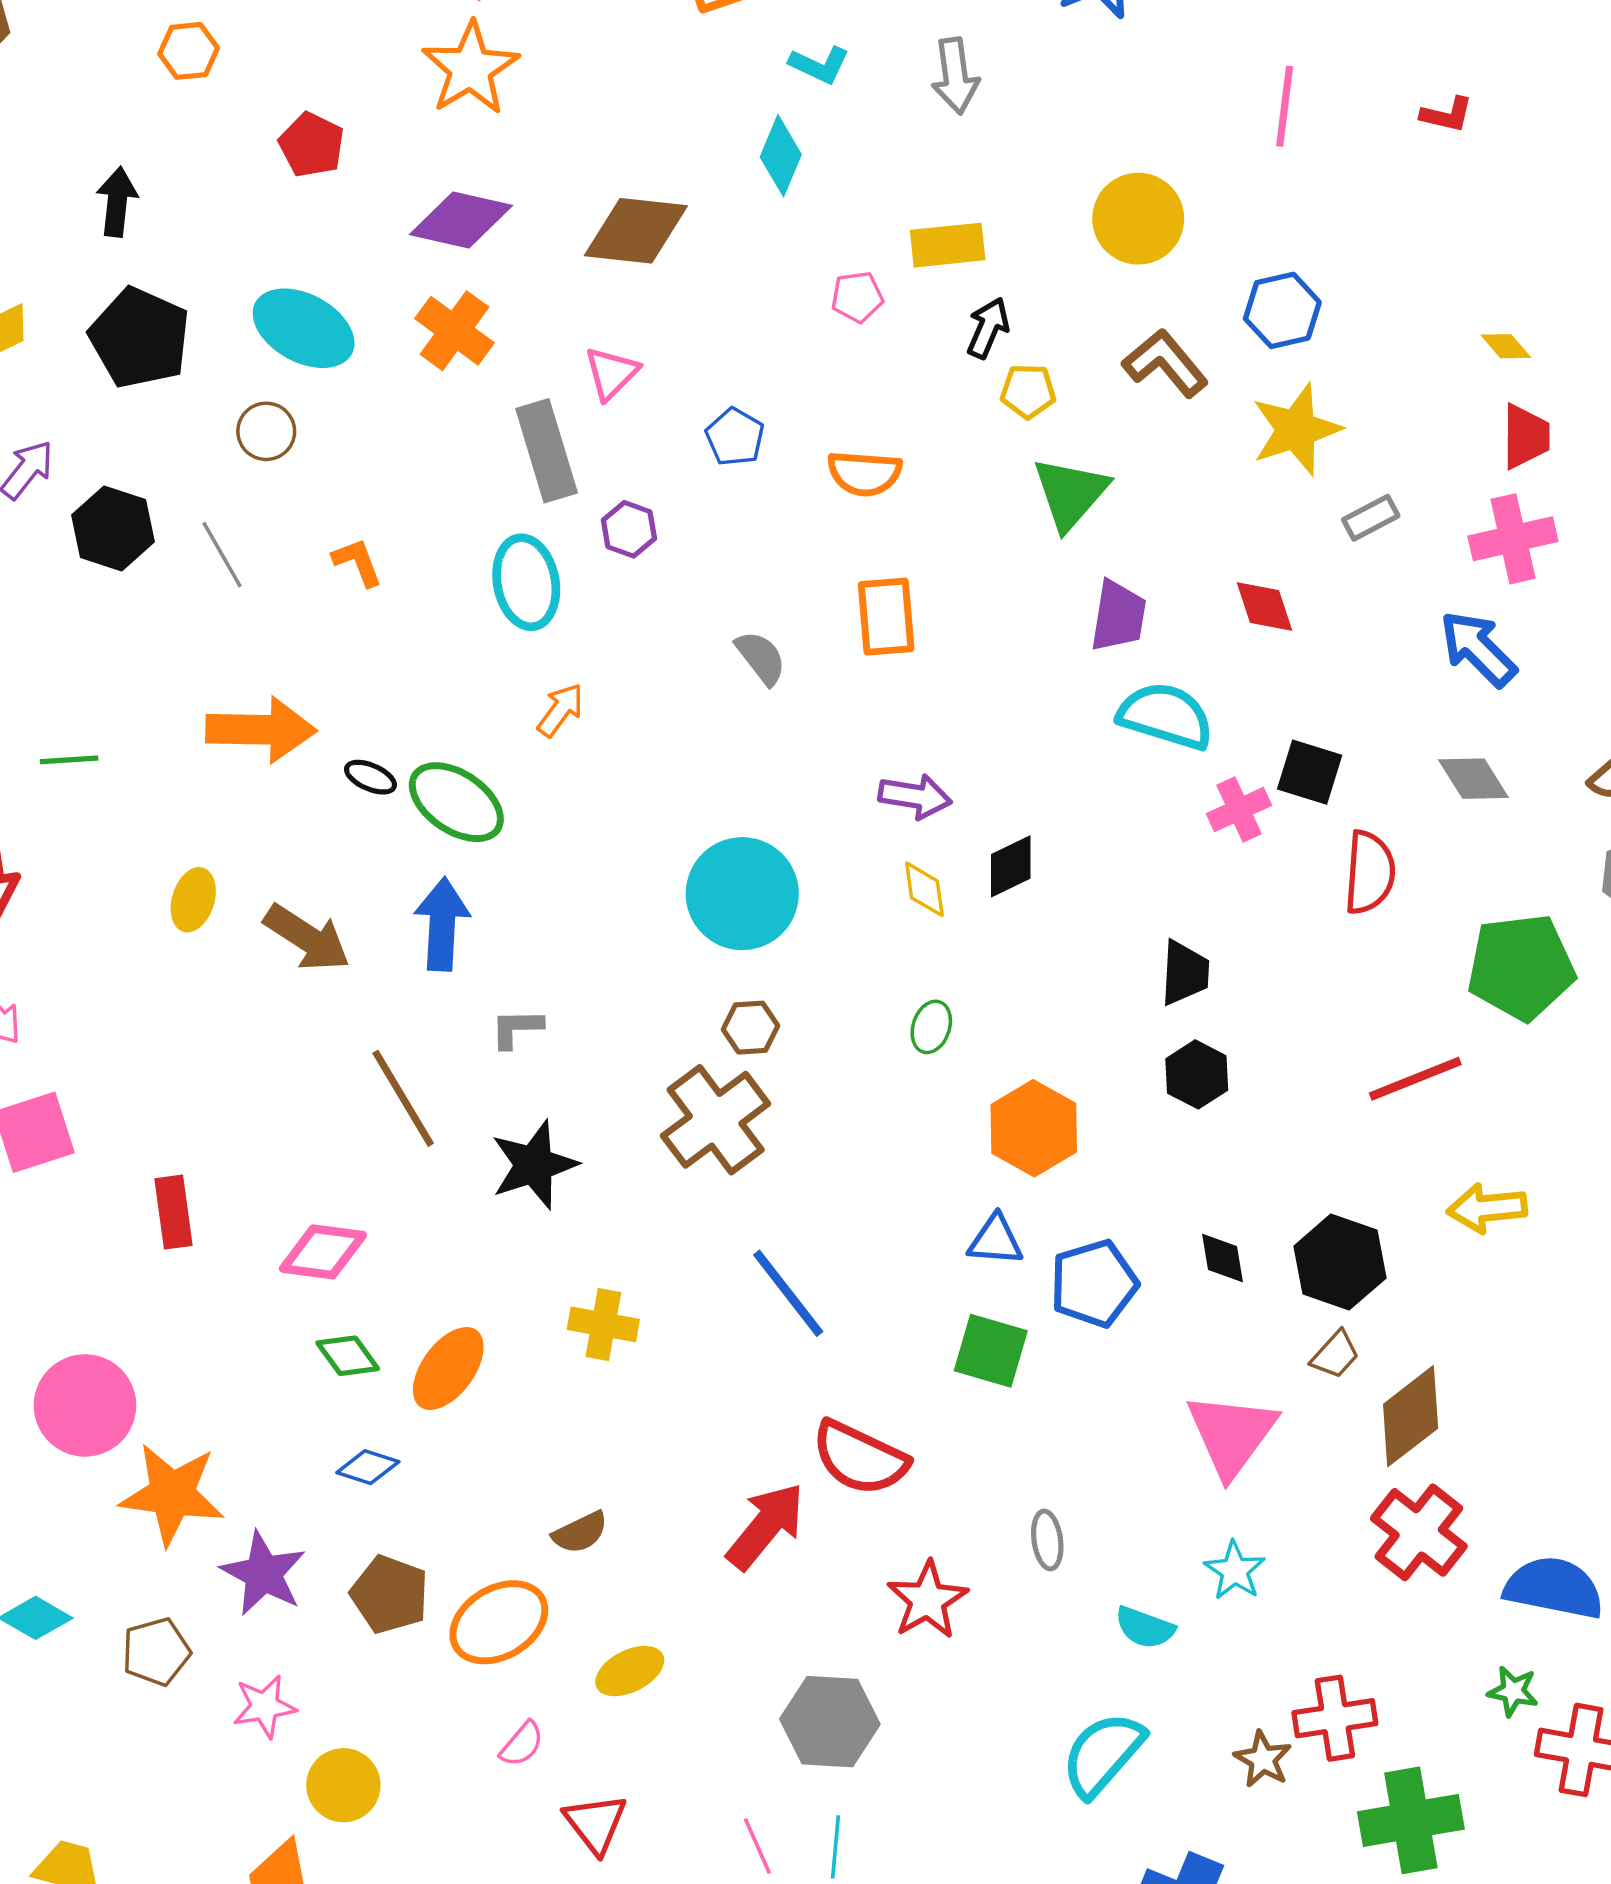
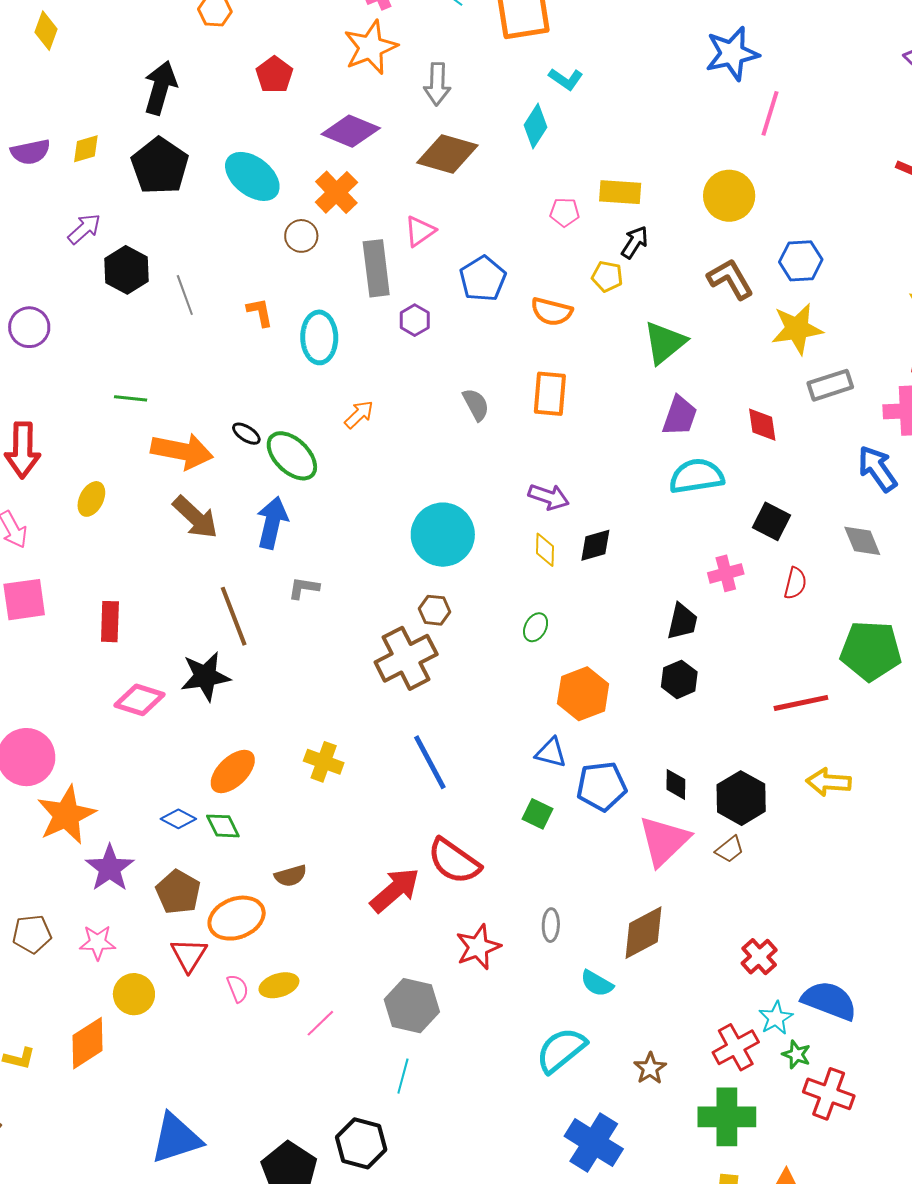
gray arrow: (955, 76) -> (437, 84), moved
pink line: (1285, 106) -> (770, 113), moved
black arrow: (117, 202) -> (160, 88), size x1.4
yellow pentagon: (1028, 391) -> (607, 276), moved
brown circle: (266, 431) -> (301, 236), moved
blue pentagon: (735, 437) -> (483, 279), size x1.4
gray rectangle: (1371, 518) -> (830, 385), size x1.4
cyan ellipse: (526, 582) -> (319, 337), moved
cyan semicircle: (1166, 716) -> (696, 476), turned -36
orange arrow: (261, 730) -> (182, 451), moved
green line: (69, 760) -> (131, 398), moved
pink cross: (1239, 809) -> (726, 573), moved
red semicircle: (1370, 872) -> (795, 583), size x0.7
yellow ellipse: (193, 900) -> (91, 499), moved
black star: (534, 1165) -> (205, 676), moved
red rectangle: (174, 1212) -> (110, 622), moved
pink diamond: (323, 1252) -> (140, 700), moved
green square: (991, 1351) -> (538, 814), size x0.7
green diamond: (348, 1356) -> (223, 826), moved
brown diamond: (1411, 1416) -> (644, 933), moved
pink triangle: (1232, 1434) -> (664, 841), moved
orange star: (172, 1494) -> (66, 815), turned 30
red cross: (1419, 1532) -> (759, 957), size x0.7
cyan star: (1235, 1571) -> (776, 1018), moved
brown pentagon: (156, 1652) -> (32, 934), moved
yellow ellipse: (630, 1671) -> (279, 985), moved
red cross: (1335, 1718) -> (736, 1047), moved, turned -30
pink semicircle: (522, 1744) -> (238, 988), turned -72
red triangle: (596, 1823) -> (189, 955), moved
pink line: (757, 1846) -> (320, 1023), moved, turned 60

